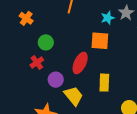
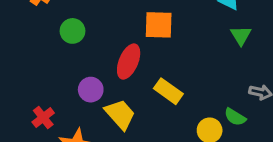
red cross: (37, 62) -> (43, 117), moved
yellow rectangle: (104, 83) -> (168, 91), turned -54

